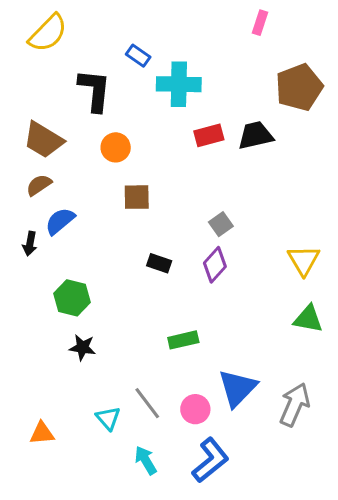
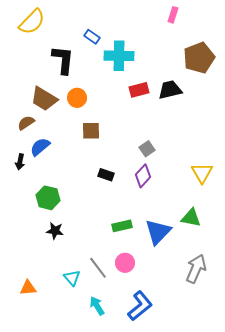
brown trapezoid: (43, 140) -> (44, 99), moved
green triangle: (308, 319) -> (191, 218), moved
blue triangle: (237, 388) -> (158, 232), moved
pink circle: (195, 409) -> (125, 263), moved

